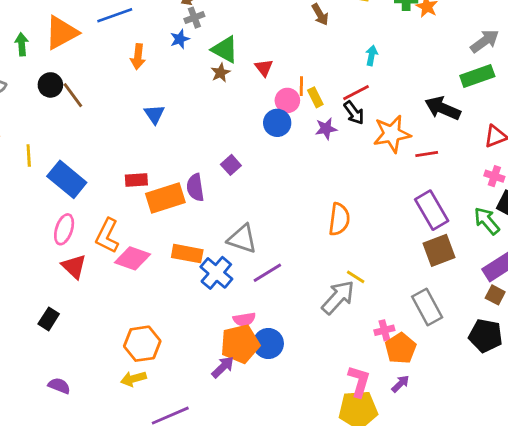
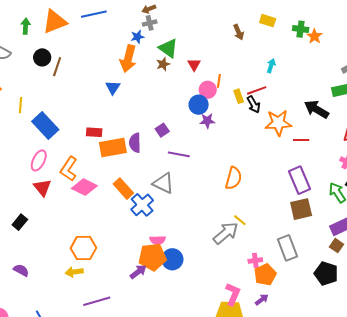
orange arrow: (138, 57) -> (128, 59), moved, size x1.5
brown line: (73, 95) -> (57, 67), turned 48
yellow rectangle: (315, 97) -> (239, 96), moved
purple star: (326, 129) -> (207, 121), moved
orange rectangle: (187, 254) -> (123, 189), turned 30
purple line: (267, 273) -> (179, 154), moved, turned 35

